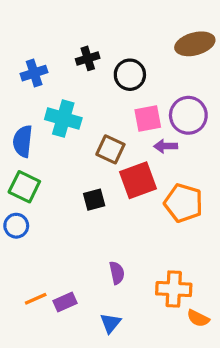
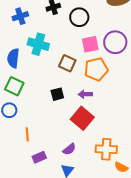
purple arrow: (166, 146) -> (85, 94), moved
red square: (138, 180) -> (82, 118), moved, turned -30
orange pentagon: (183, 203) -> (96, 69), moved, turned -30
purple semicircle: (117, 273) -> (69, 149), moved, turned 64
orange line: (36, 299) -> (27, 134), moved, turned -72

